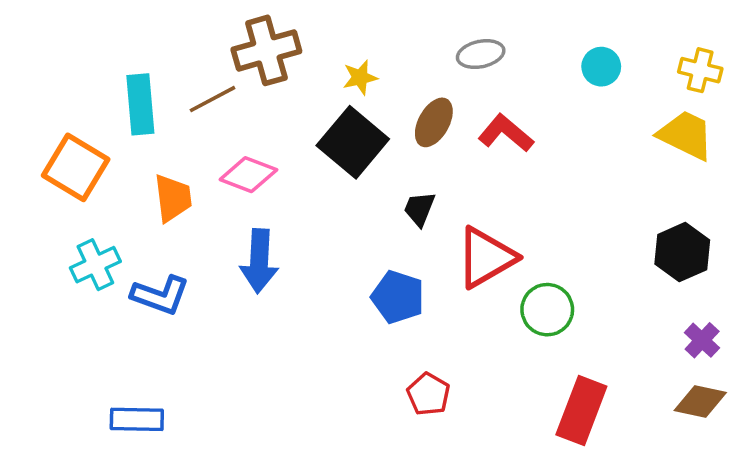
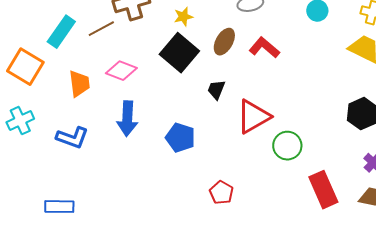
cyan rectangle: (140, 104) -> (61, 32), turned 40
cyan cross: (95, 265) -> (20, 121), moved
blue pentagon: (398, 297) -> (180, 138), moved
red rectangle: (581, 410) -> (323, 190), moved, turned -45

